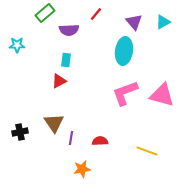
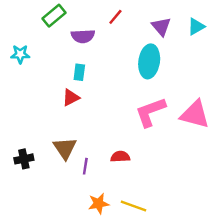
red semicircle: (100, 141) -> (120, 157), moved
yellow line: (147, 151) -> (133, 206), moved

